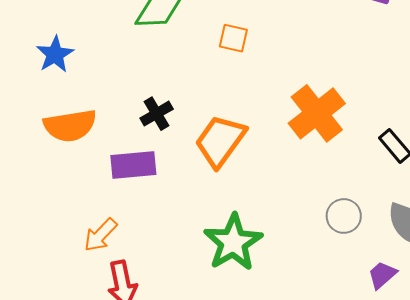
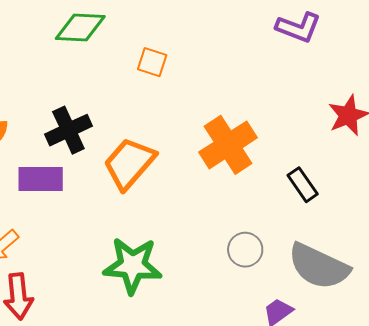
black cross: (157, 114) -> (68, 130), size x1.4
green star: (233, 242) -> (133, 266), turned 30

